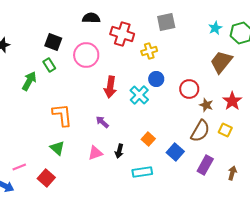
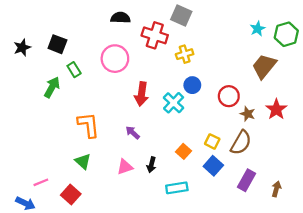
gray square: (166, 22) -> (181, 15), moved, turned 36
black square: (53, 42) -> (57, 44), moved
yellow square: (225, 130) -> (212, 141), moved

